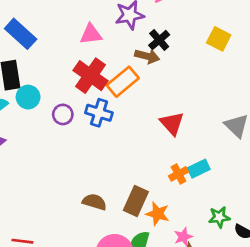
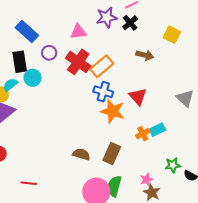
black cross: (159, 40) -> (130, 23), moved
brown arrow: (147, 56) -> (145, 55), moved
blue cross: (99, 113) -> (103, 92), moved
purple circle: (63, 114) -> (49, 53), moved
orange star: (158, 214) -> (113, 111), moved, size x1.4

